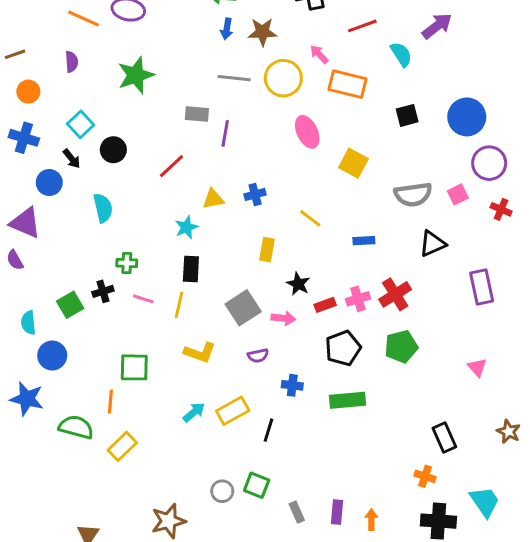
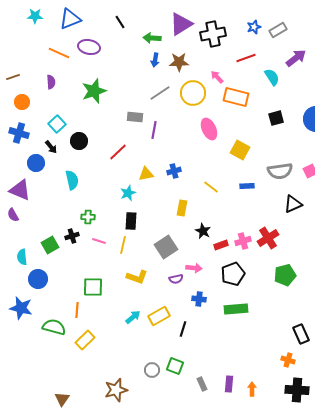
gray line: (234, 78) -> (160, 93), turned -40
blue rectangle: (364, 241) -> (247, 186), moved
pink arrow: (283, 318) -> (194, 268), moved
green pentagon: (401, 347) -> (285, 275), moved

